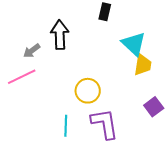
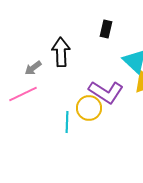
purple L-shape: (105, 124) -> (106, 92), moved, turned 132
cyan line: (66, 126) -> (67, 122), moved

